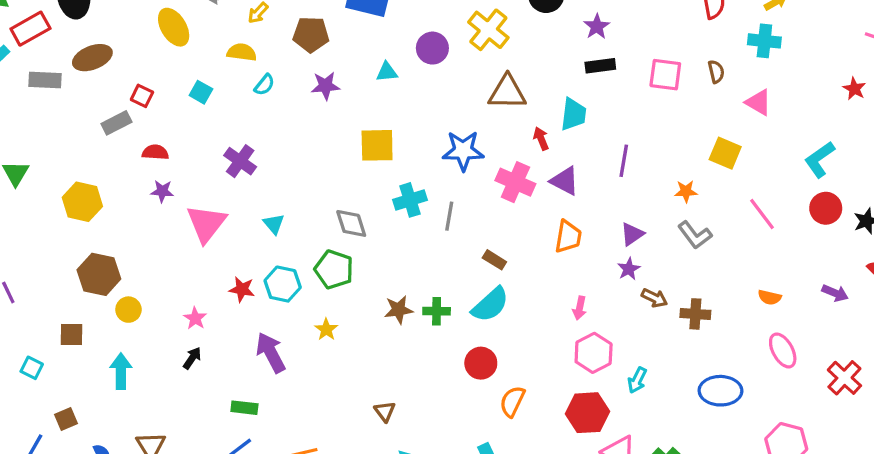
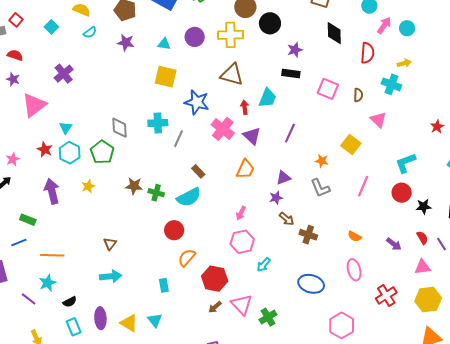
yellow cross: (488, 30) -> (230, 35), turned 35
yellow square: (377, 145) -> (166, 77), moved
pink line: (762, 214) -> (363, 186), turned 45
cyan triangle: (274, 224) -> (66, 128), moved
red hexagon: (587, 413) -> (215, 279), moved

